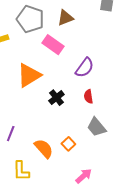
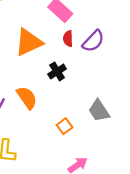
red semicircle: (88, 96) -> (68, 39), moved
orange semicircle: (44, 148) -> (27, 98), moved

